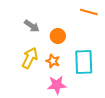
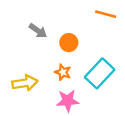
yellow arrow: (30, 58) -> (25, 83), moved, turned 55
cyan rectangle: (84, 62) -> (100, 73), turned 45

